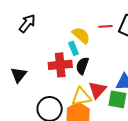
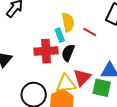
red line: (106, 26) -> (90, 32), moved, turned 32
yellow semicircle: (81, 35) -> (68, 22), turned 36

